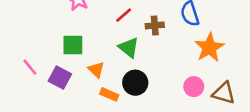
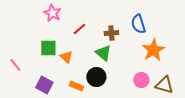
red line: (124, 15) -> (79, 29), moved
green triangle: (129, 48) -> (103, 53), moved
orange triangle: (96, 70) -> (66, 57), moved
purple square: (60, 77) -> (44, 85), moved

